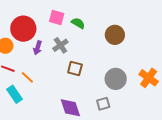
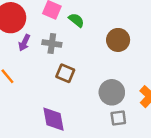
gray cross: (60, 45) -> (52, 44), turned 35
gray square: (103, 104) -> (118, 118), moved

